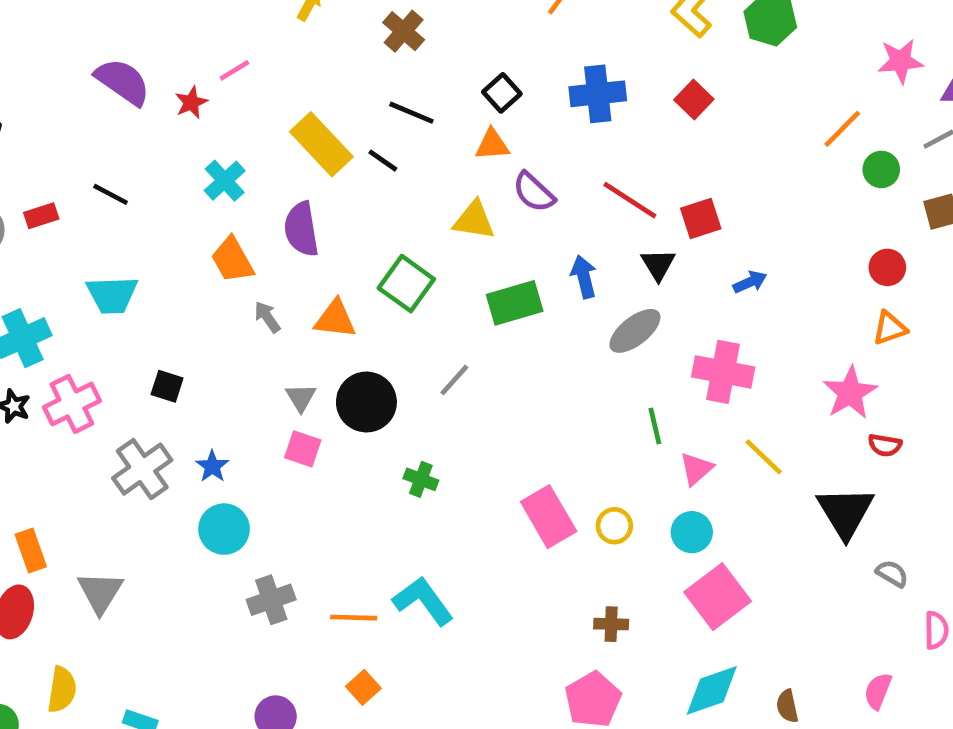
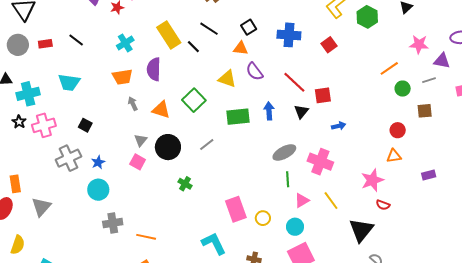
orange trapezoid: (232, 260) -> (122, 77), turned -80
gray ellipse: (635, 331) -> (284, 152), moved
cyan L-shape: (423, 601) -> (214, 243), moved

